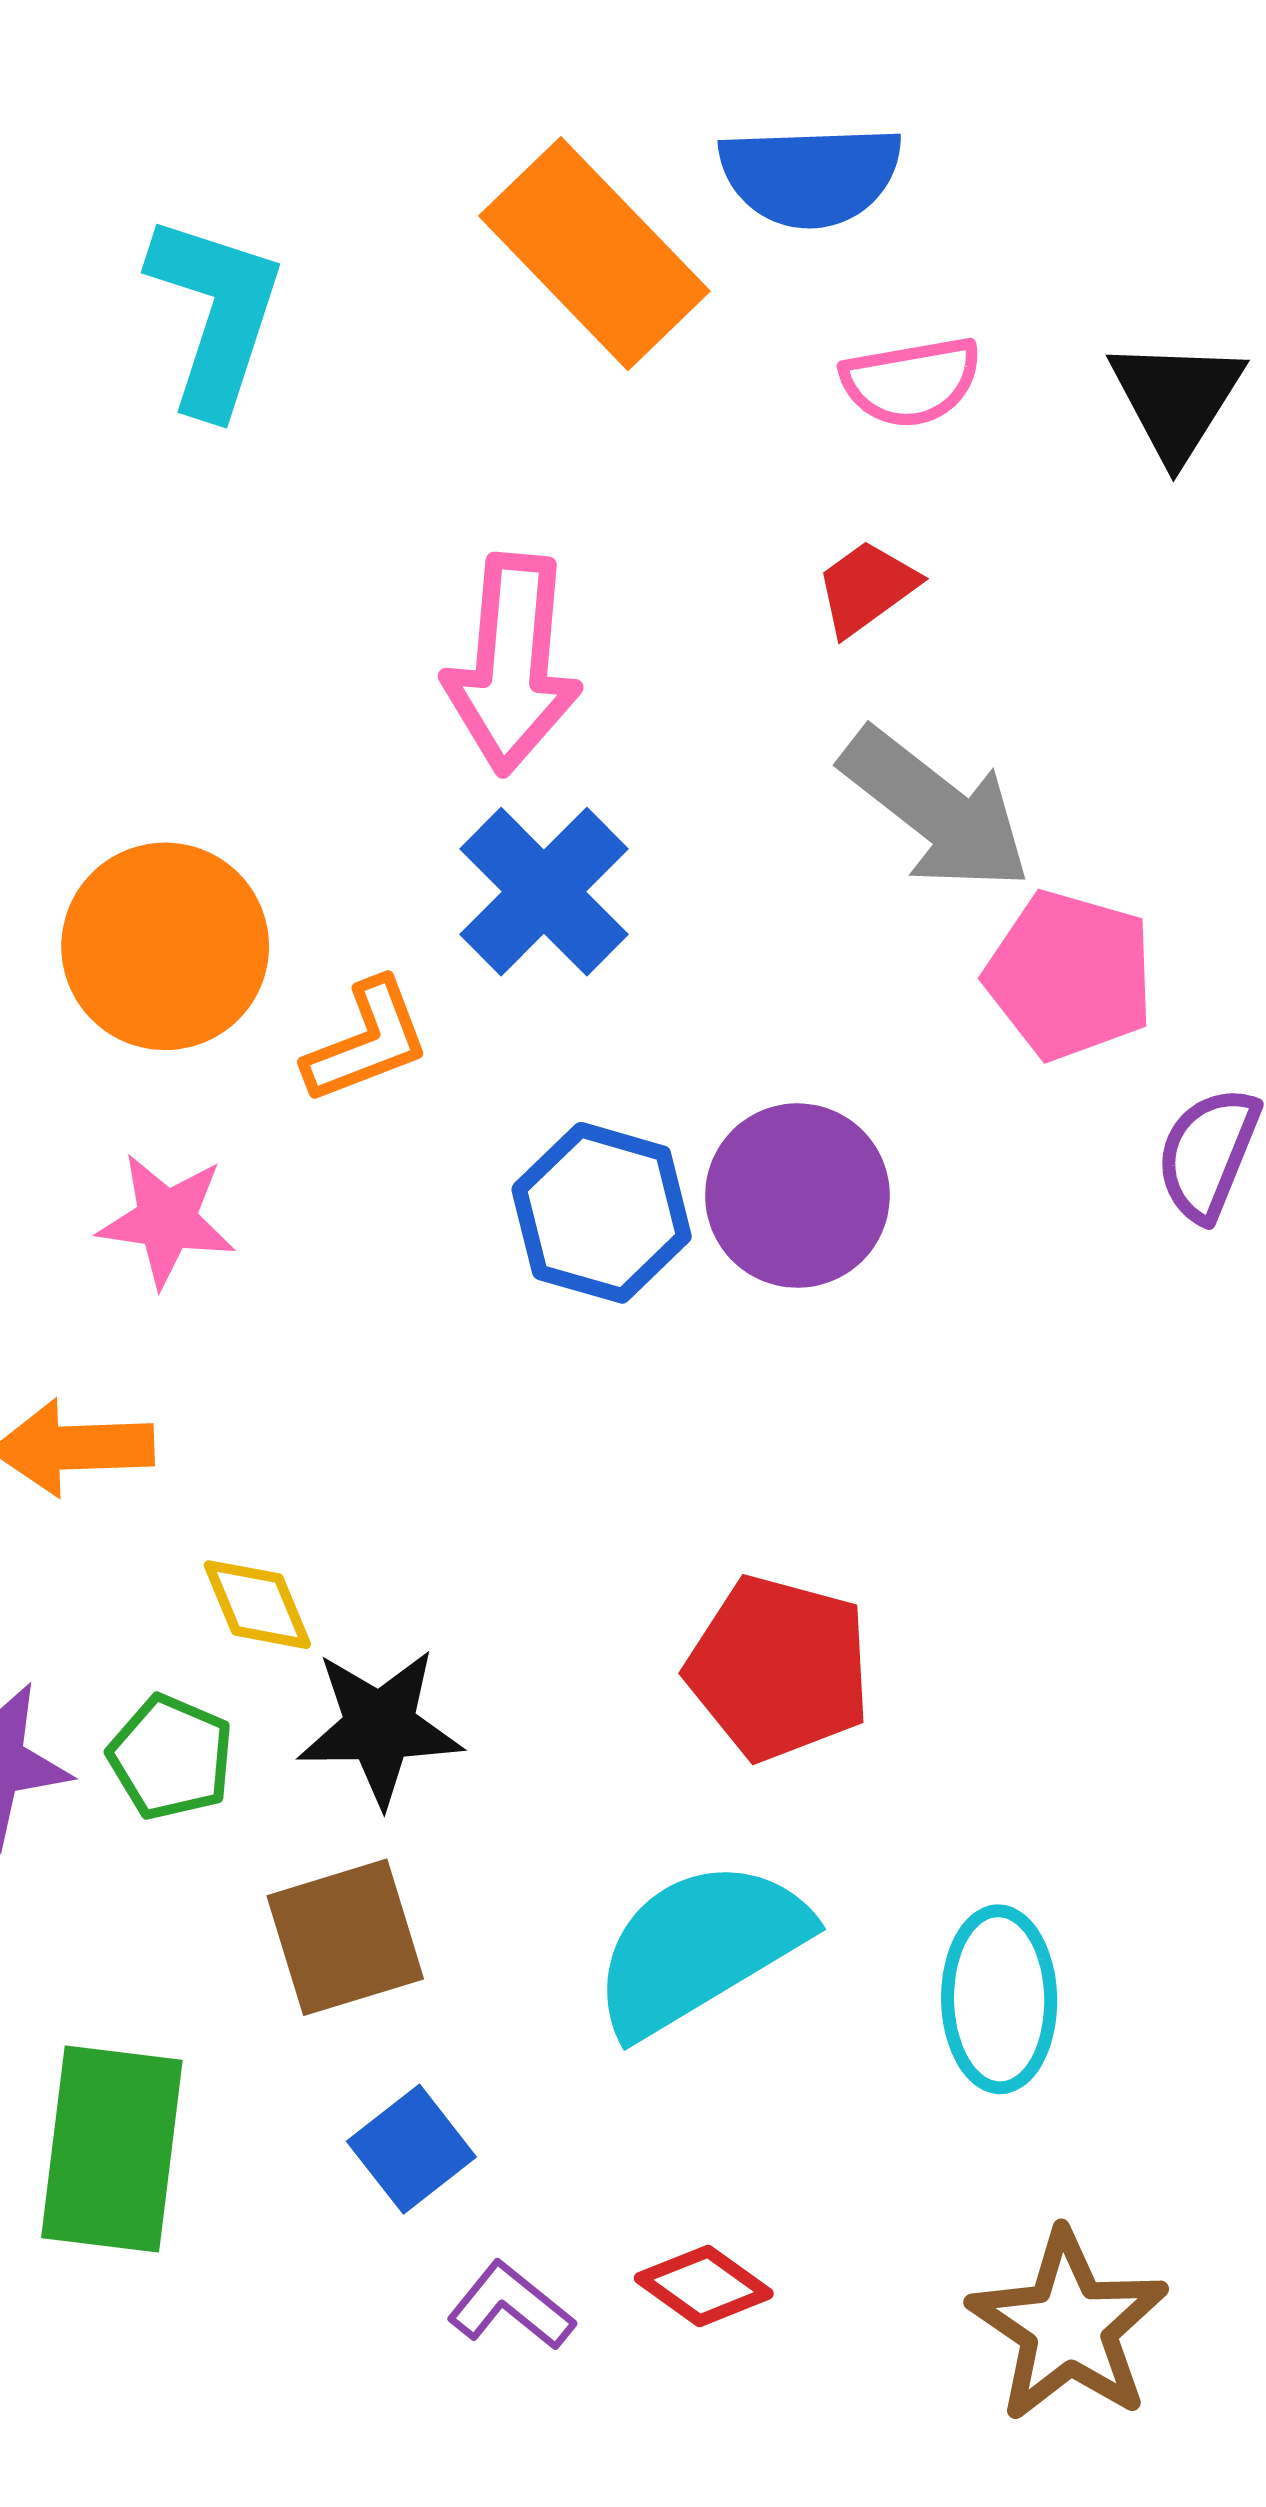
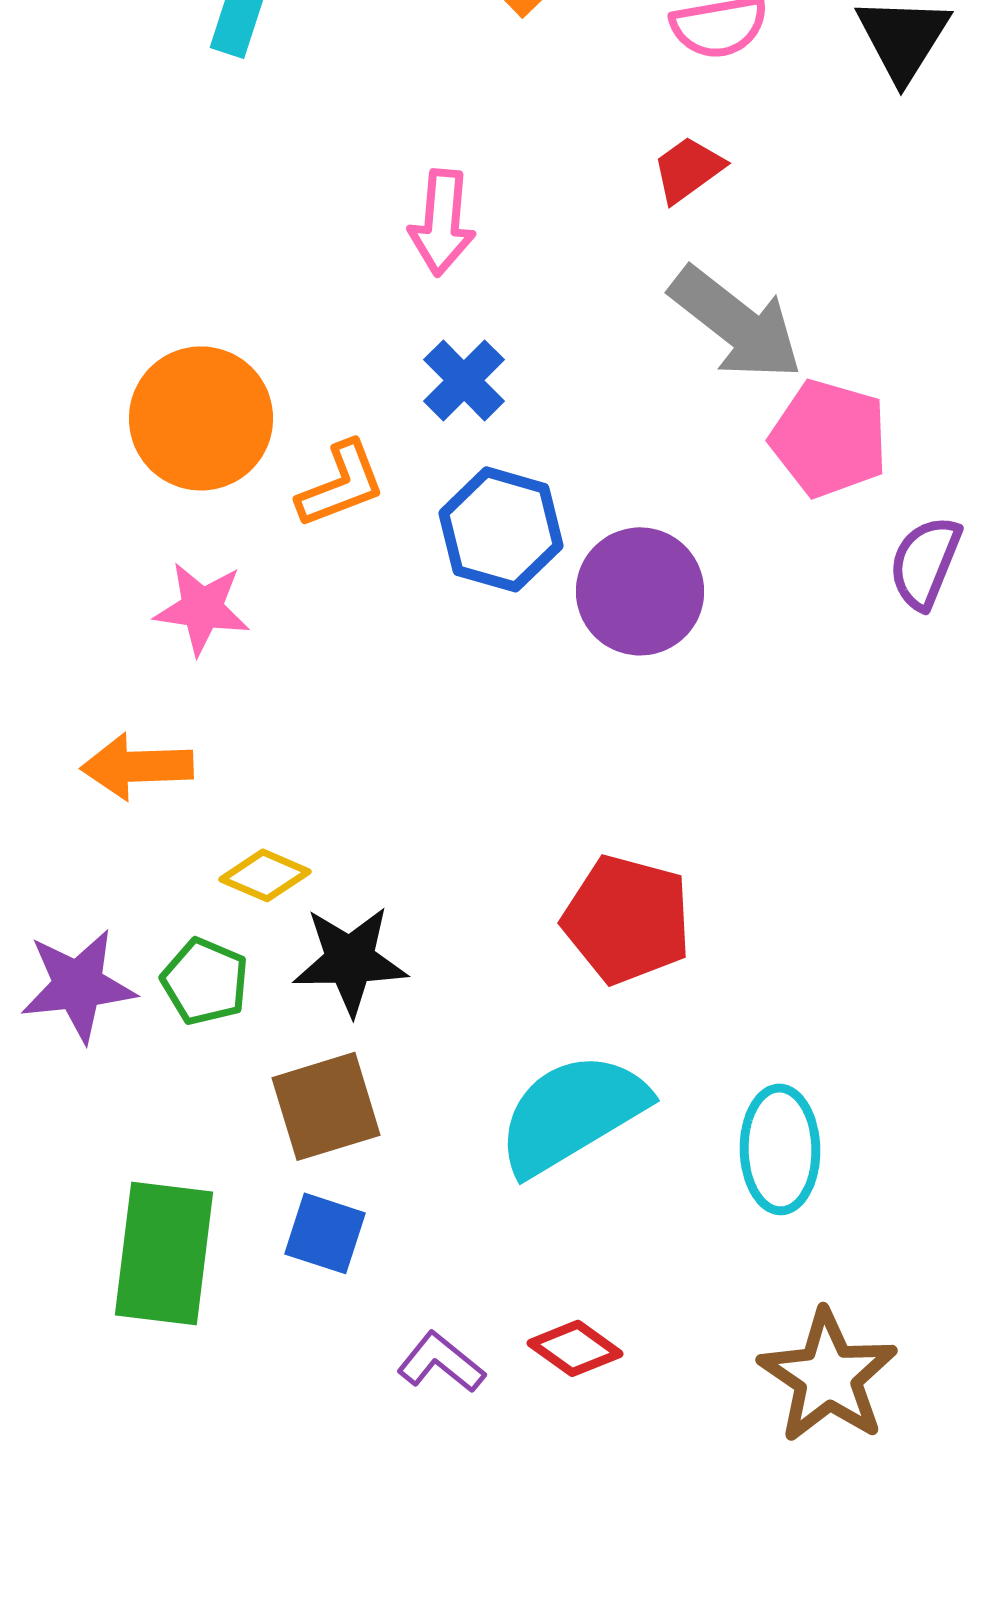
pink arrow: (512, 664) -> (442, 222), size x0.7
blue cross: (544, 892) -> (464, 380), size x0.7
blue hexagon: (602, 1213) -> (501, 529), moved
yellow diamond: (257, 1605) -> (265, 875), turned -44
blue square: (411, 2149) -> (325, 1233), moved, turned -34

